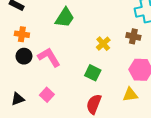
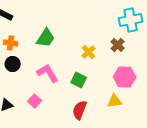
green trapezoid: (65, 18) -> (46, 38), moved
brown cross: (133, 36) -> (118, 45), turned 32
pink L-shape: (49, 57) -> (48, 73), moved

